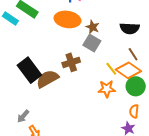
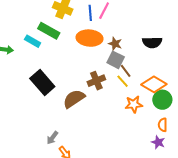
brown line: (133, 54) -> (126, 71), moved
yellow line: (111, 69) -> (123, 81), moved
black rectangle: (29, 70) -> (42, 83), moved

